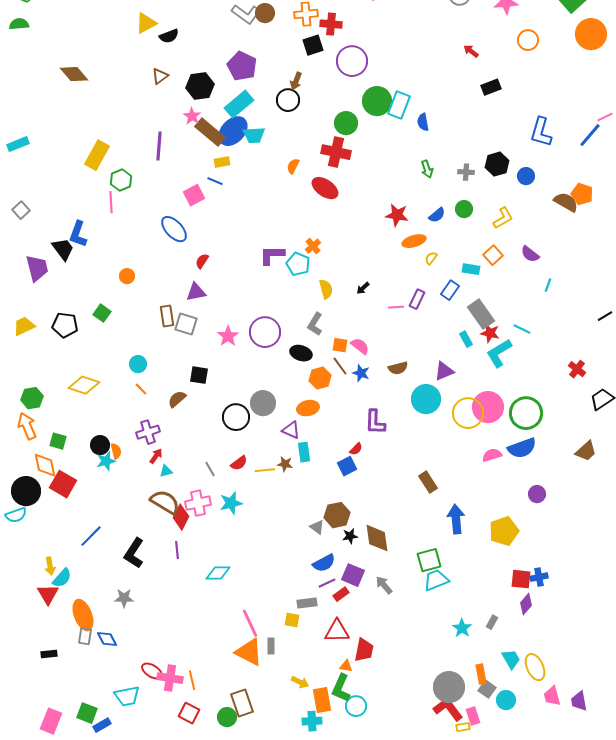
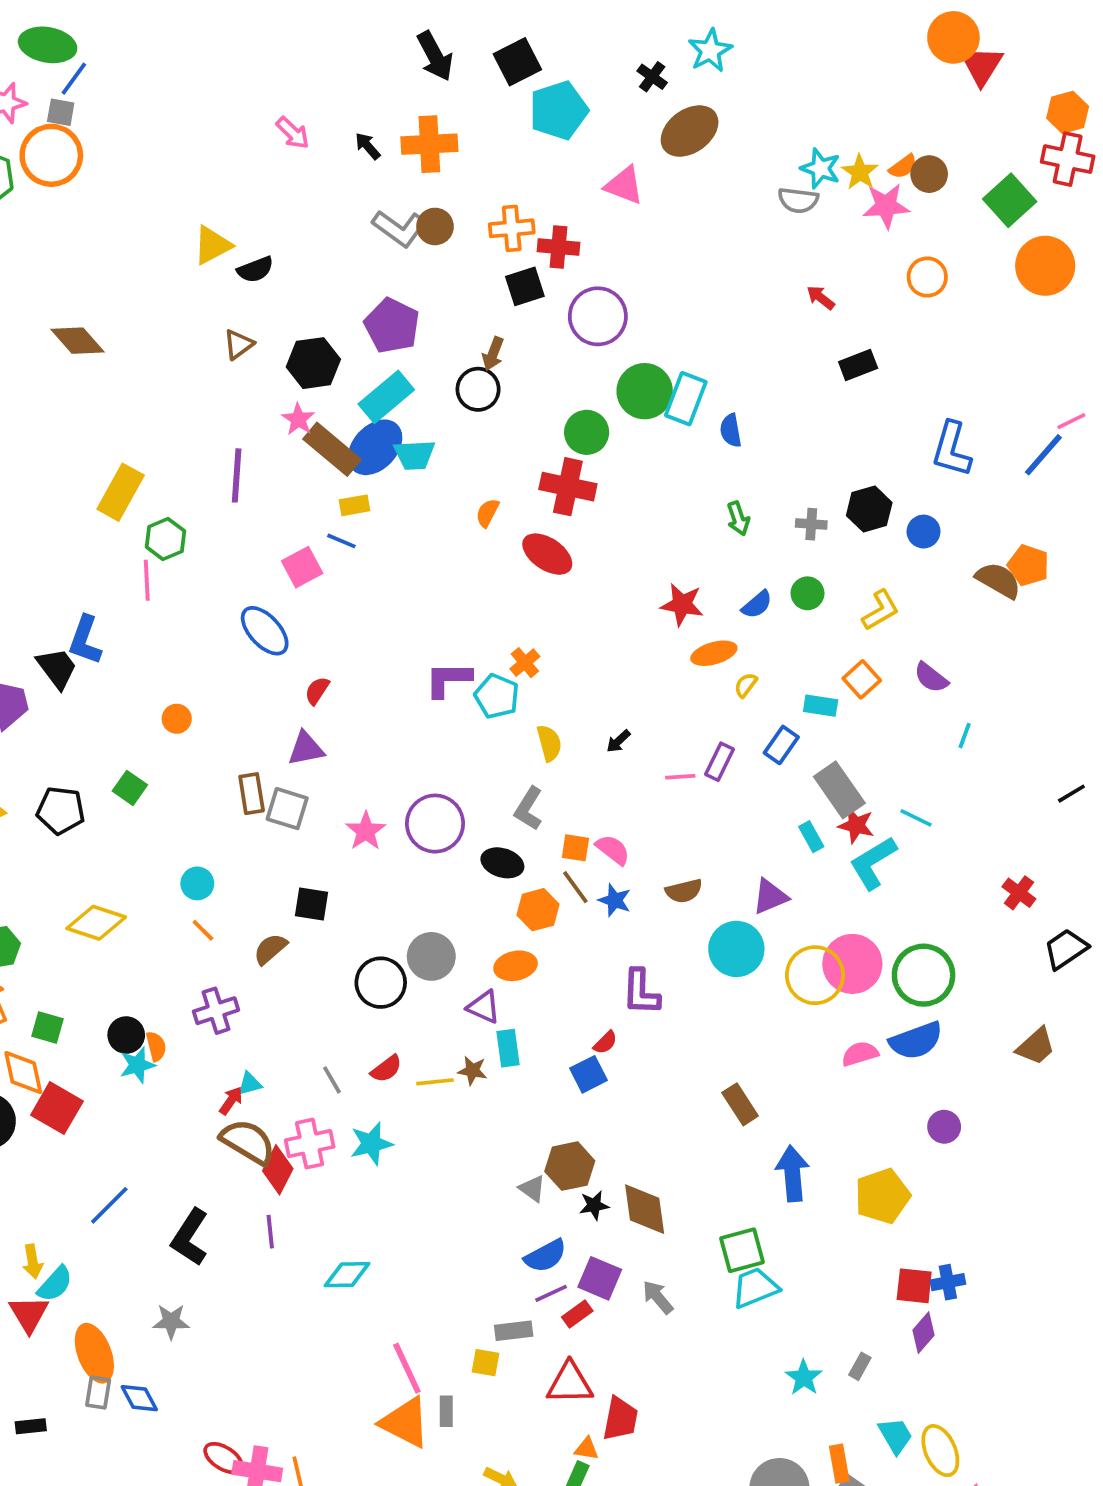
red arrow: (156, 456) -> (231, 1101), moved

